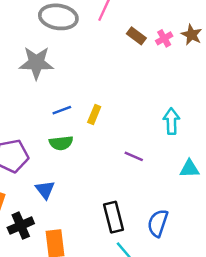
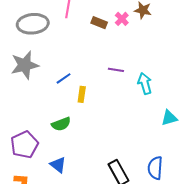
blue line: (62, 110) -> (64, 78), moved
purple line: (134, 156) -> (116, 70), moved

